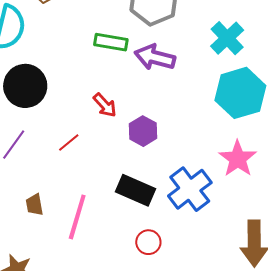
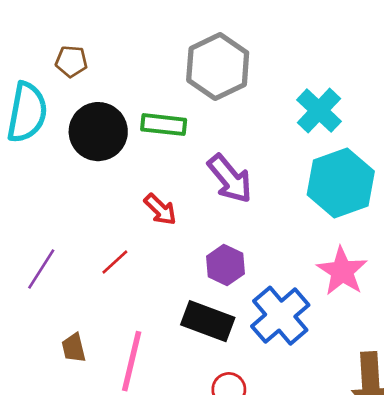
purple arrow: (155, 57) -> (230, 179), moved, turned -141
black circle: (25, 86) -> (98, 132), moved
purple hexagon: (143, 131) -> (225, 265), moved

